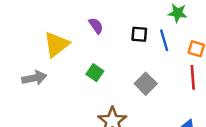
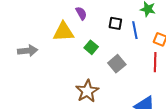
yellow triangle: (56, 44) -> (63, 32), moved, turned 30
green square: (95, 73) -> (91, 47), moved

